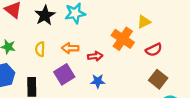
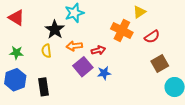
black star: (45, 15) -> (55, 30), moved
purple square: (64, 74) -> (83, 67), moved
brown square: (158, 79) -> (160, 63), turned 30

